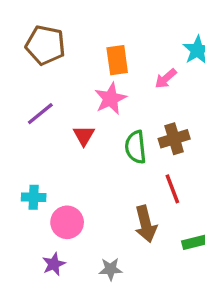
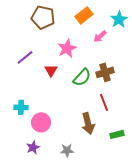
brown pentagon: (45, 45) -> (43, 17), moved
orange rectangle: (117, 60) -> (84, 15), moved, turned 60
green semicircle: (136, 147) -> (82, 77), turned -132

